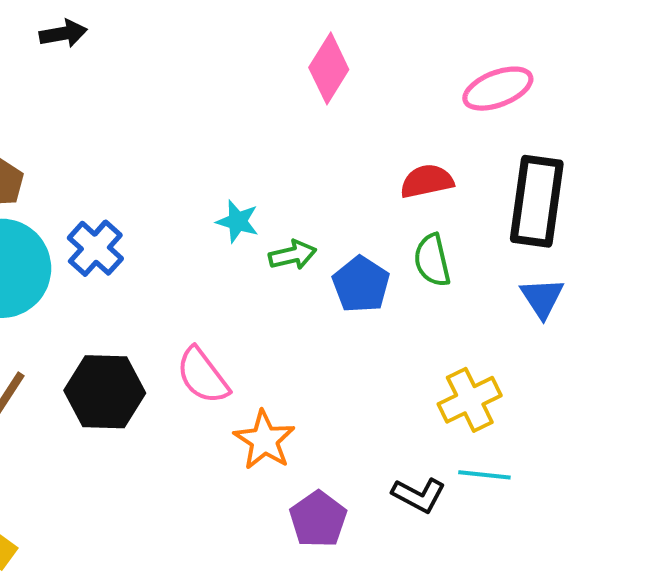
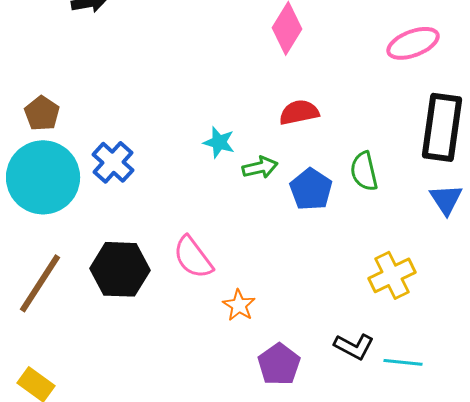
red semicircle: (427, 181) -> (299, 112), moved
orange star: (264, 440) -> (239, 305), size x0.7
cyan line: (484, 475) -> (403, 362), moved

